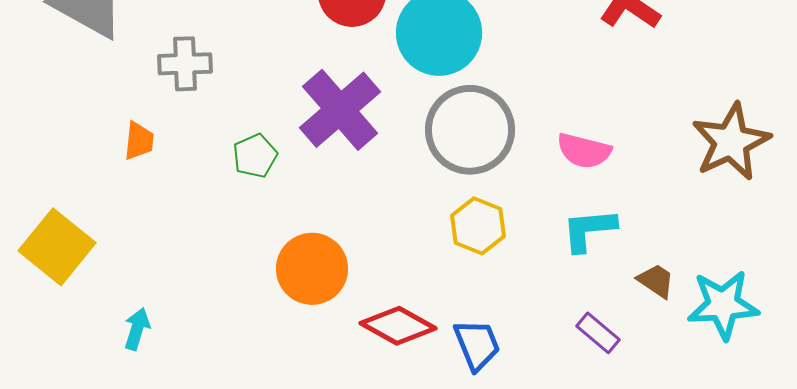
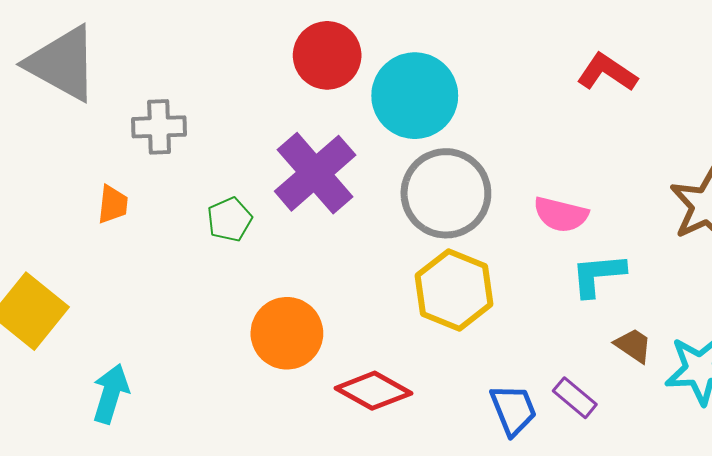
yellow hexagon: (478, 226) -> (454, 290), size x1.4
cyan L-shape: (589, 230) -> (598, 275), moved
cyan arrow: (137, 329) -> (111, 394), size x1.4
blue trapezoid: (477, 345) -> (513, 410), moved

